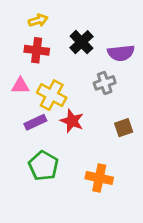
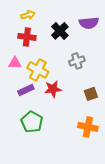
purple semicircle: (121, 53) -> (89, 23), moved
red star: (72, 121) -> (53, 89), turned -30
orange cross: (99, 178) -> (88, 127), moved

